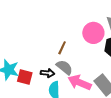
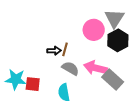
black arrow: (48, 73) -> (54, 51), moved
pink arrow: (80, 82) -> (95, 68), moved

